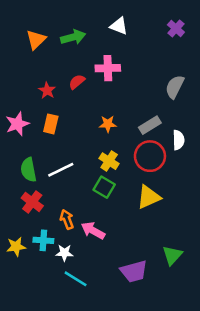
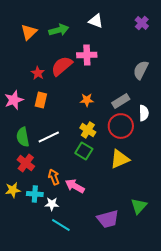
red semicircle: (77, 82) -> (62, 66), size x1.6
yellow star: (16, 247) -> (13, 190), moved

